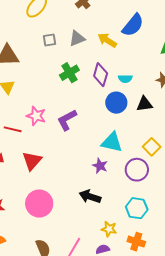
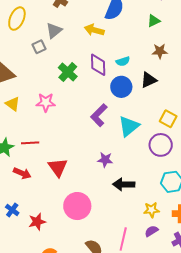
gray triangle: (77, 38) -> (54, 31), moved
pink star: (36, 116) -> (46, 102), moved
purple L-shape: (67, 120) -> (99, 115), moved
cyan triangle: (112, 142) -> (129, 126), turned -35
purple star: (100, 166) -> (105, 160), moved

